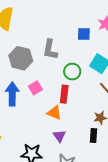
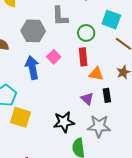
orange triangle: (54, 113) -> (96, 74), moved
black rectangle: (93, 135) -> (107, 95), moved

